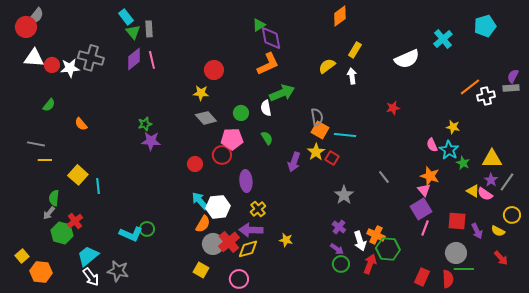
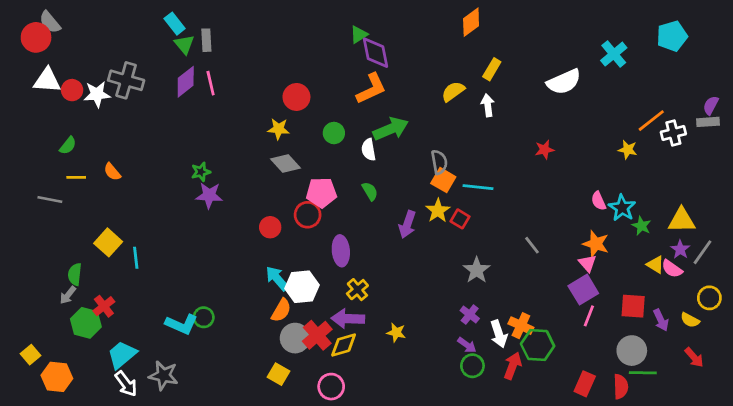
gray semicircle: (36, 16) -> (50, 22), turned 102
green circle: (241, 113) -> (334, 133), moved
yellow star: (453, 127) -> (628, 150), moved
yellow line: (45, 160) -> (76, 177), moved

